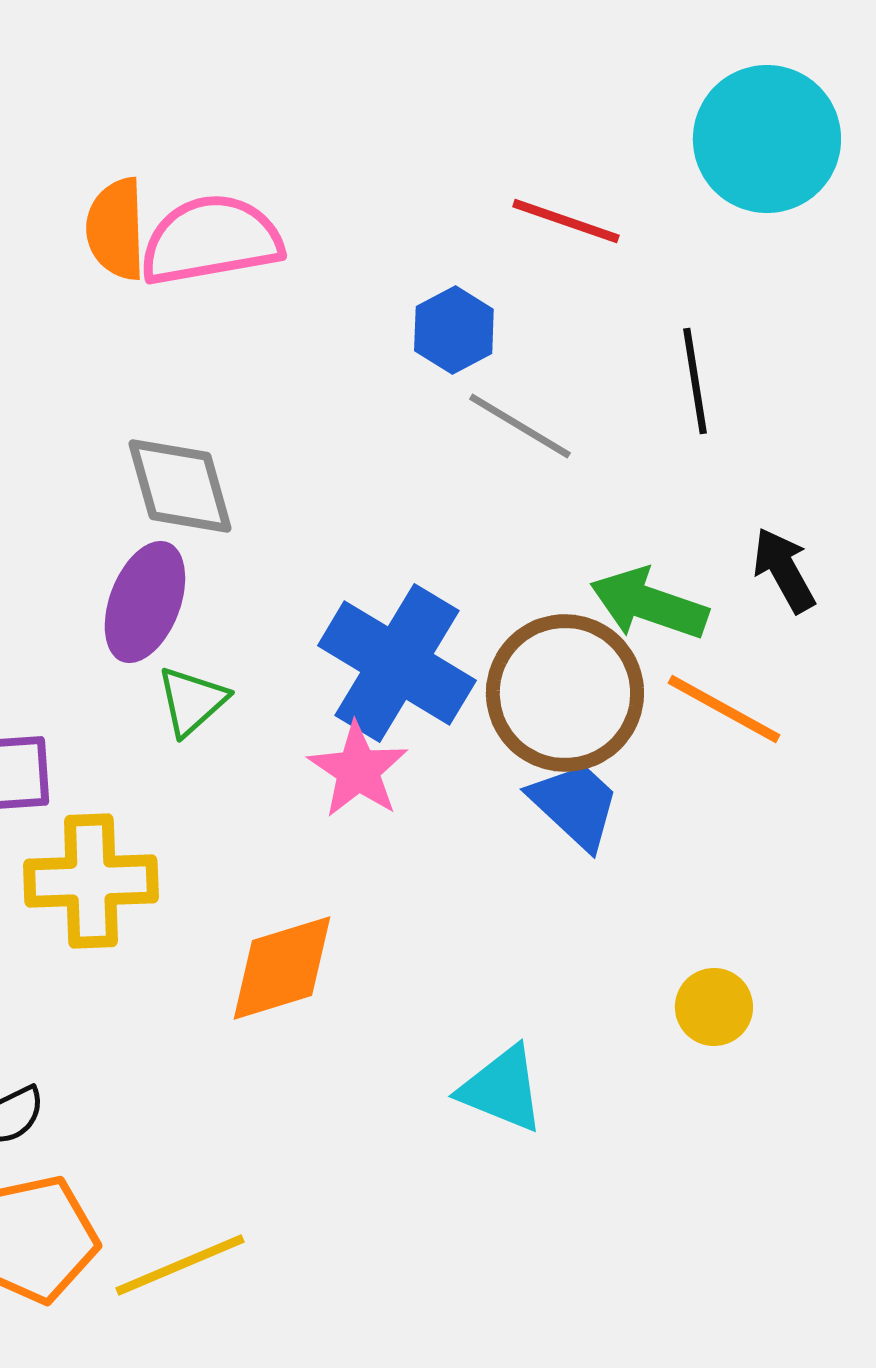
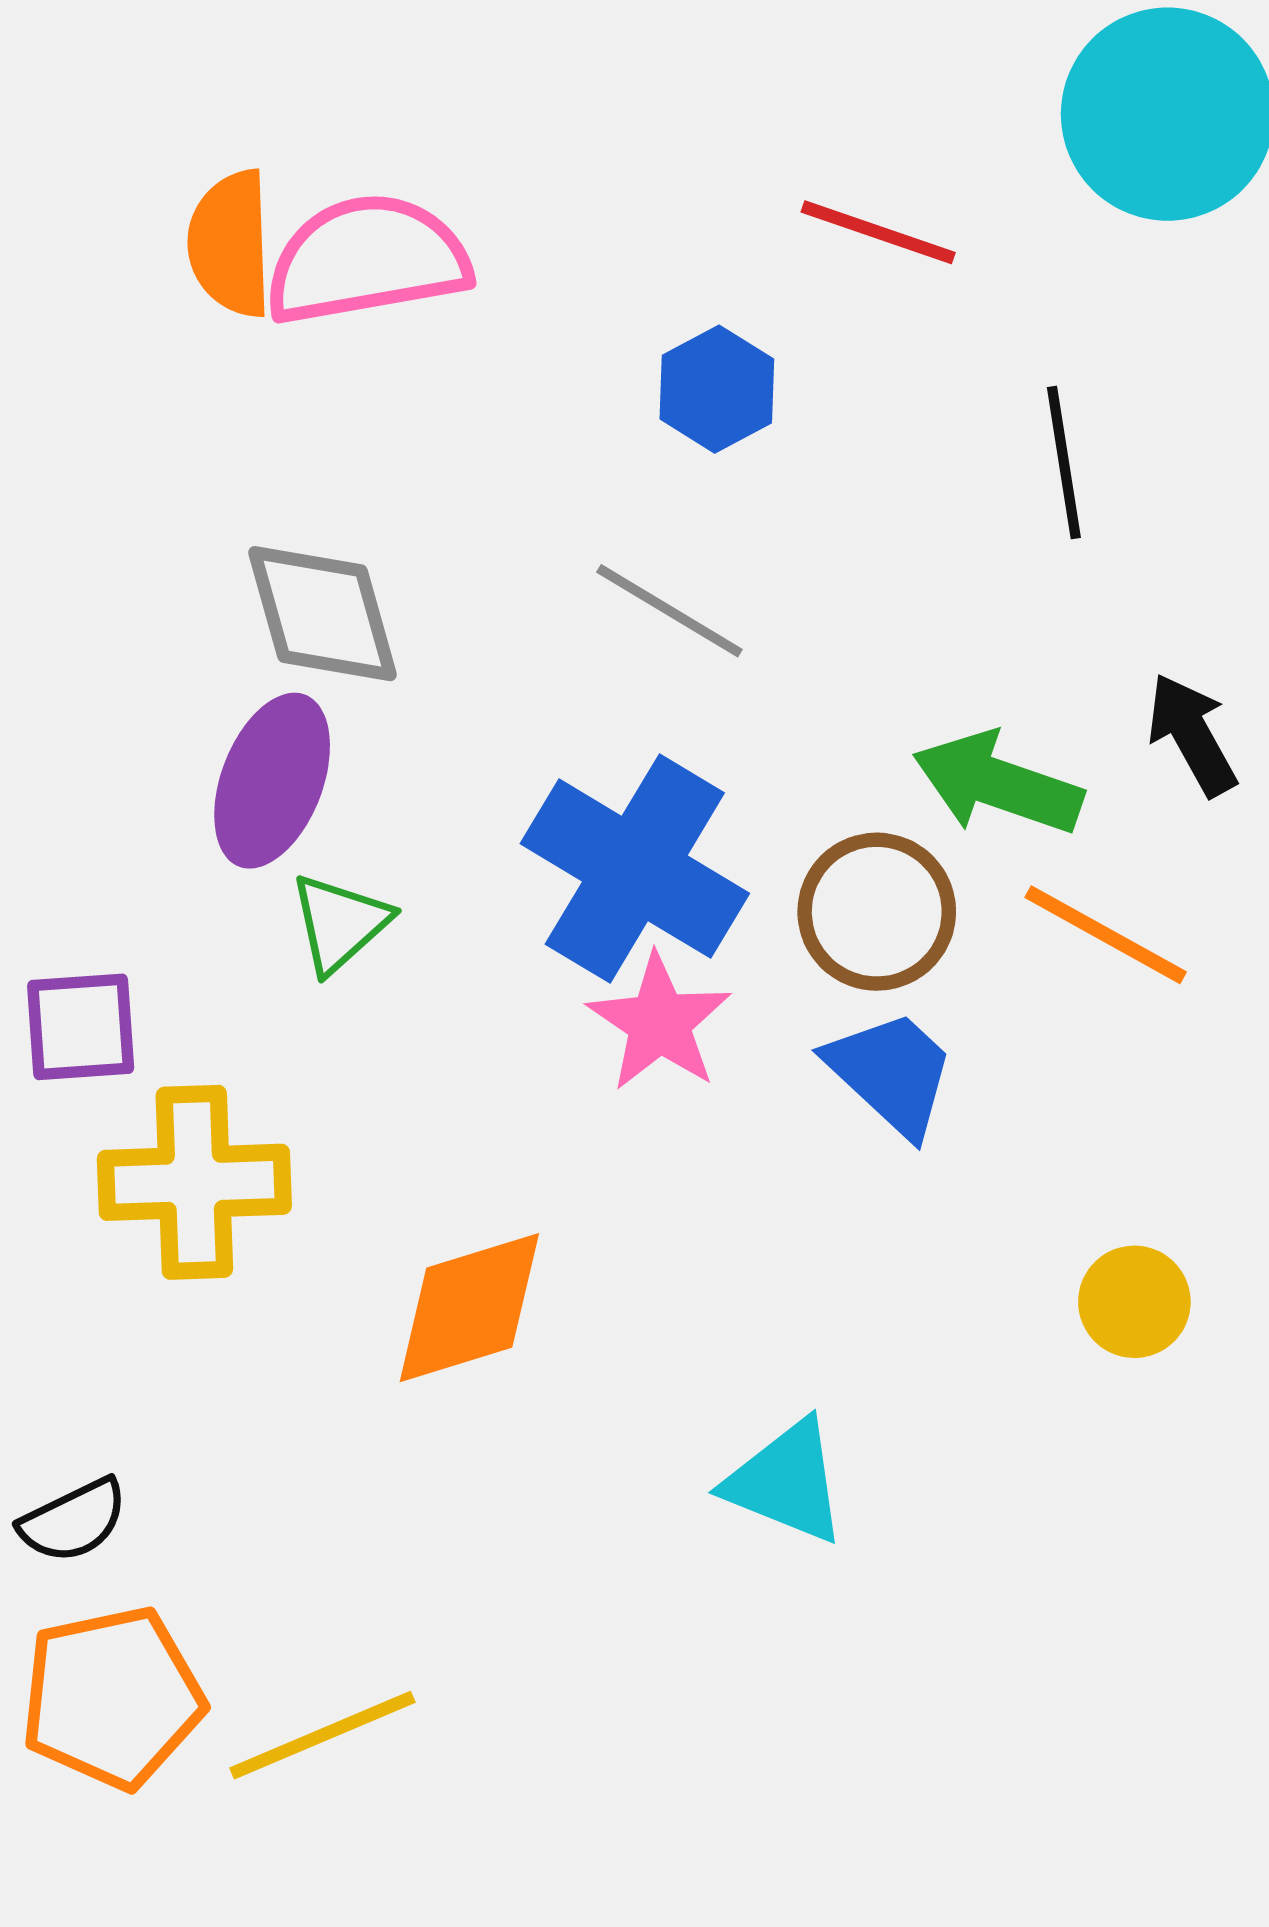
gray line: (520, 426) -> (669, 611), moved
brown circle: (565, 693) -> (877, 912), size x0.7
pink star: (358, 770) -> (659, 1023), moved
yellow circle: (714, 1007) -> (1134, 1302), moved

